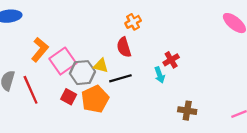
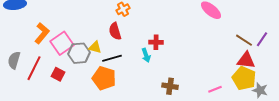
red cross: (171, 60) -> (156, 42), turned 32
red line: (31, 90) -> (34, 68), turned 50
red square: (69, 97) -> (58, 74), moved
orange pentagon: (95, 99) -> (104, 78), moved, turned -30

